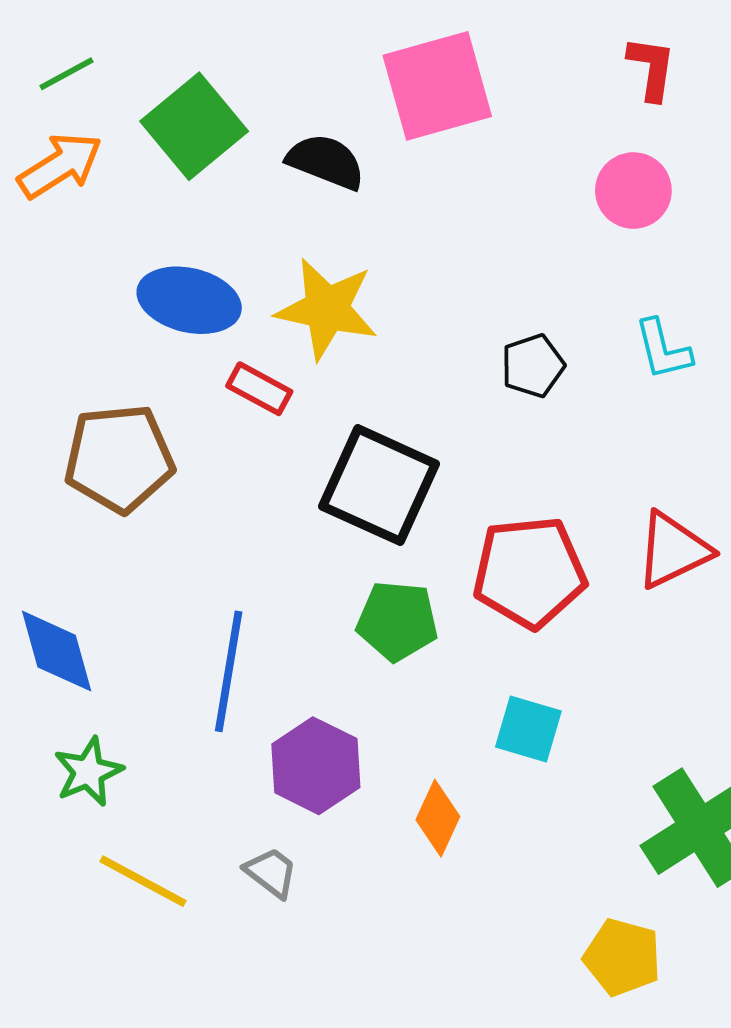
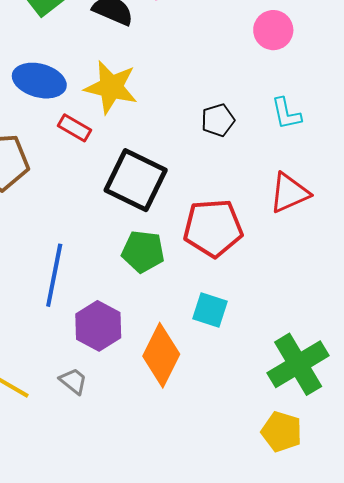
red triangle: (673, 550) -> (289, 193), moved
orange diamond: (438, 818) -> (161, 355), size x1.6
yellow pentagon: (622, 957) -> (282, 432), moved

